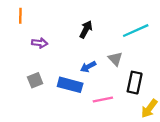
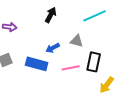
gray triangle: (115, 59) -> (77, 41), turned -32
pink line: (103, 99) -> (71, 68), moved

